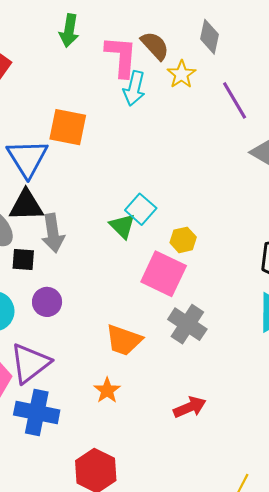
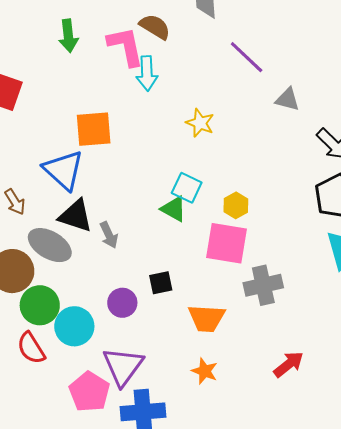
yellow star: (181, 74) -> (200, 123), moved
black triangle: (26, 205) -> (76, 216), turned 36
gray arrow: (53, 233) -> (109, 235), size x0.7
black square: (23, 260) -> (161, 283), moved
gray cross: (187, 324) -> (263, 285), turned -30

